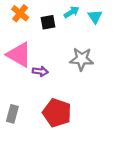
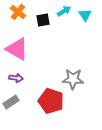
gray star: (82, 59) -> (73, 79), moved
purple arrow: (40, 71) -> (16, 78), moved
gray rectangle: (12, 114) -> (11, 102), turned 42

